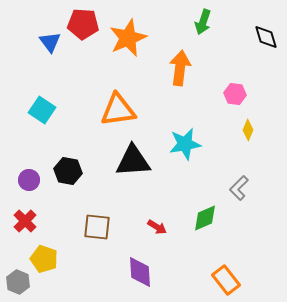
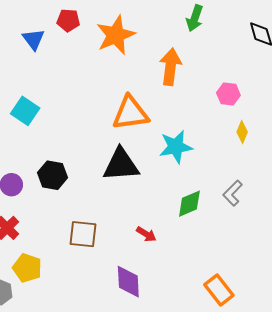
red pentagon: (83, 24) -> (68, 20), size x0.7
orange triangle: (118, 110) -> (130, 113), moved
green diamond: (205, 218) -> (189, 204), moved

